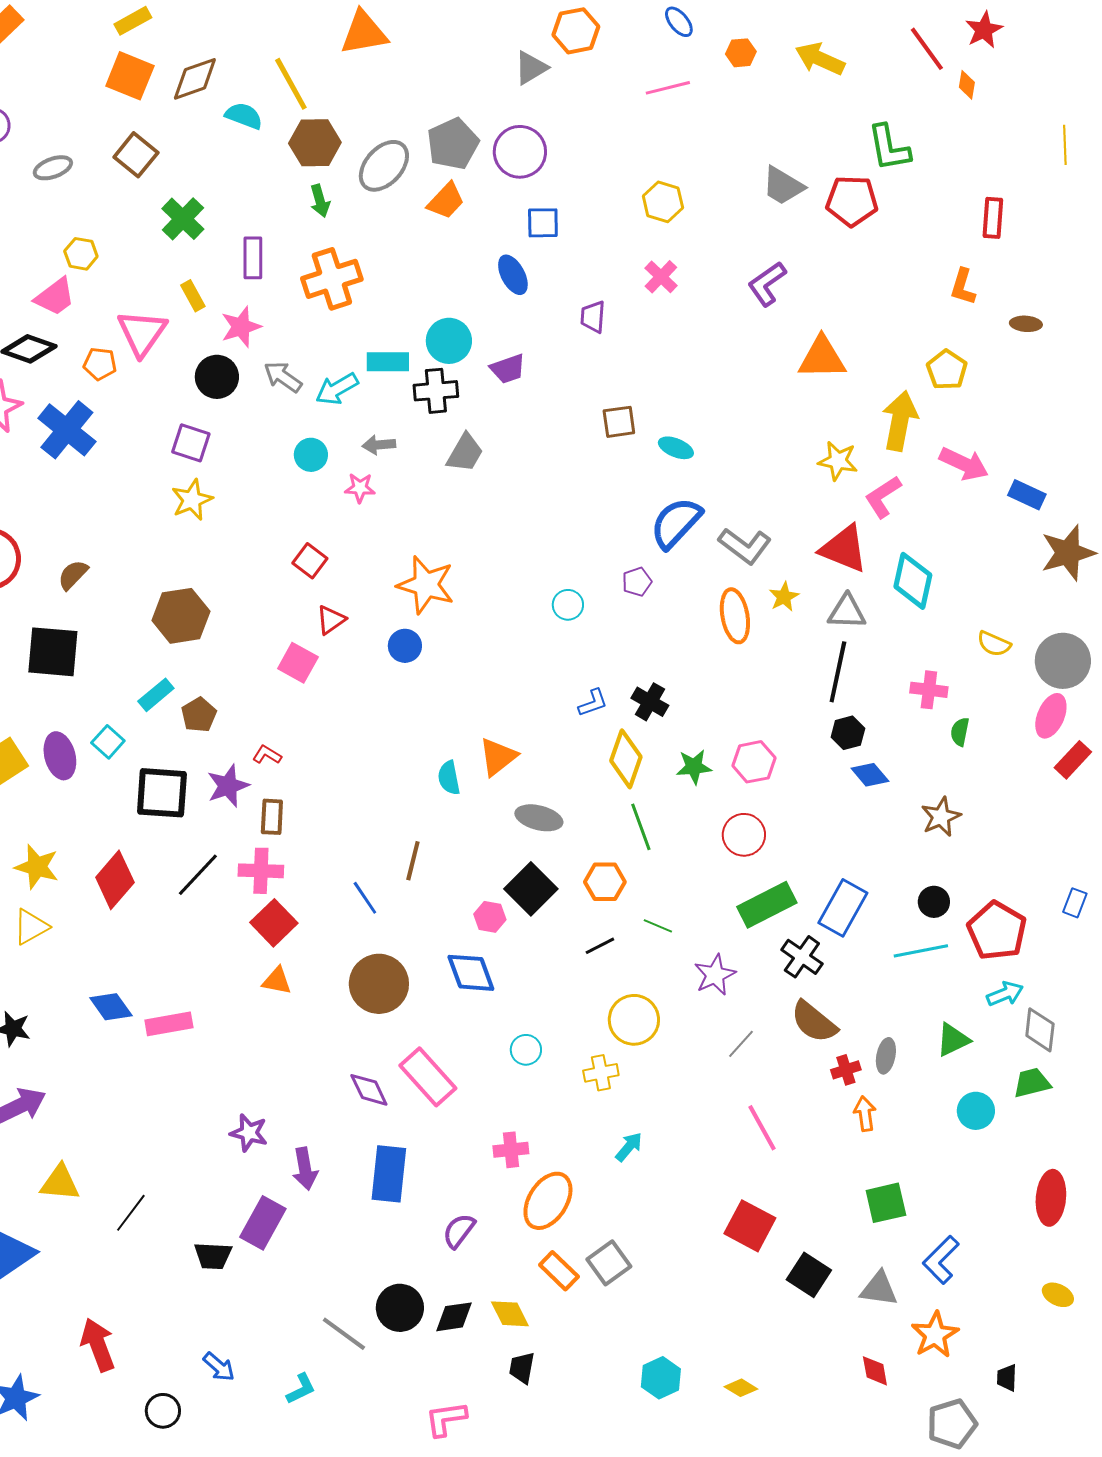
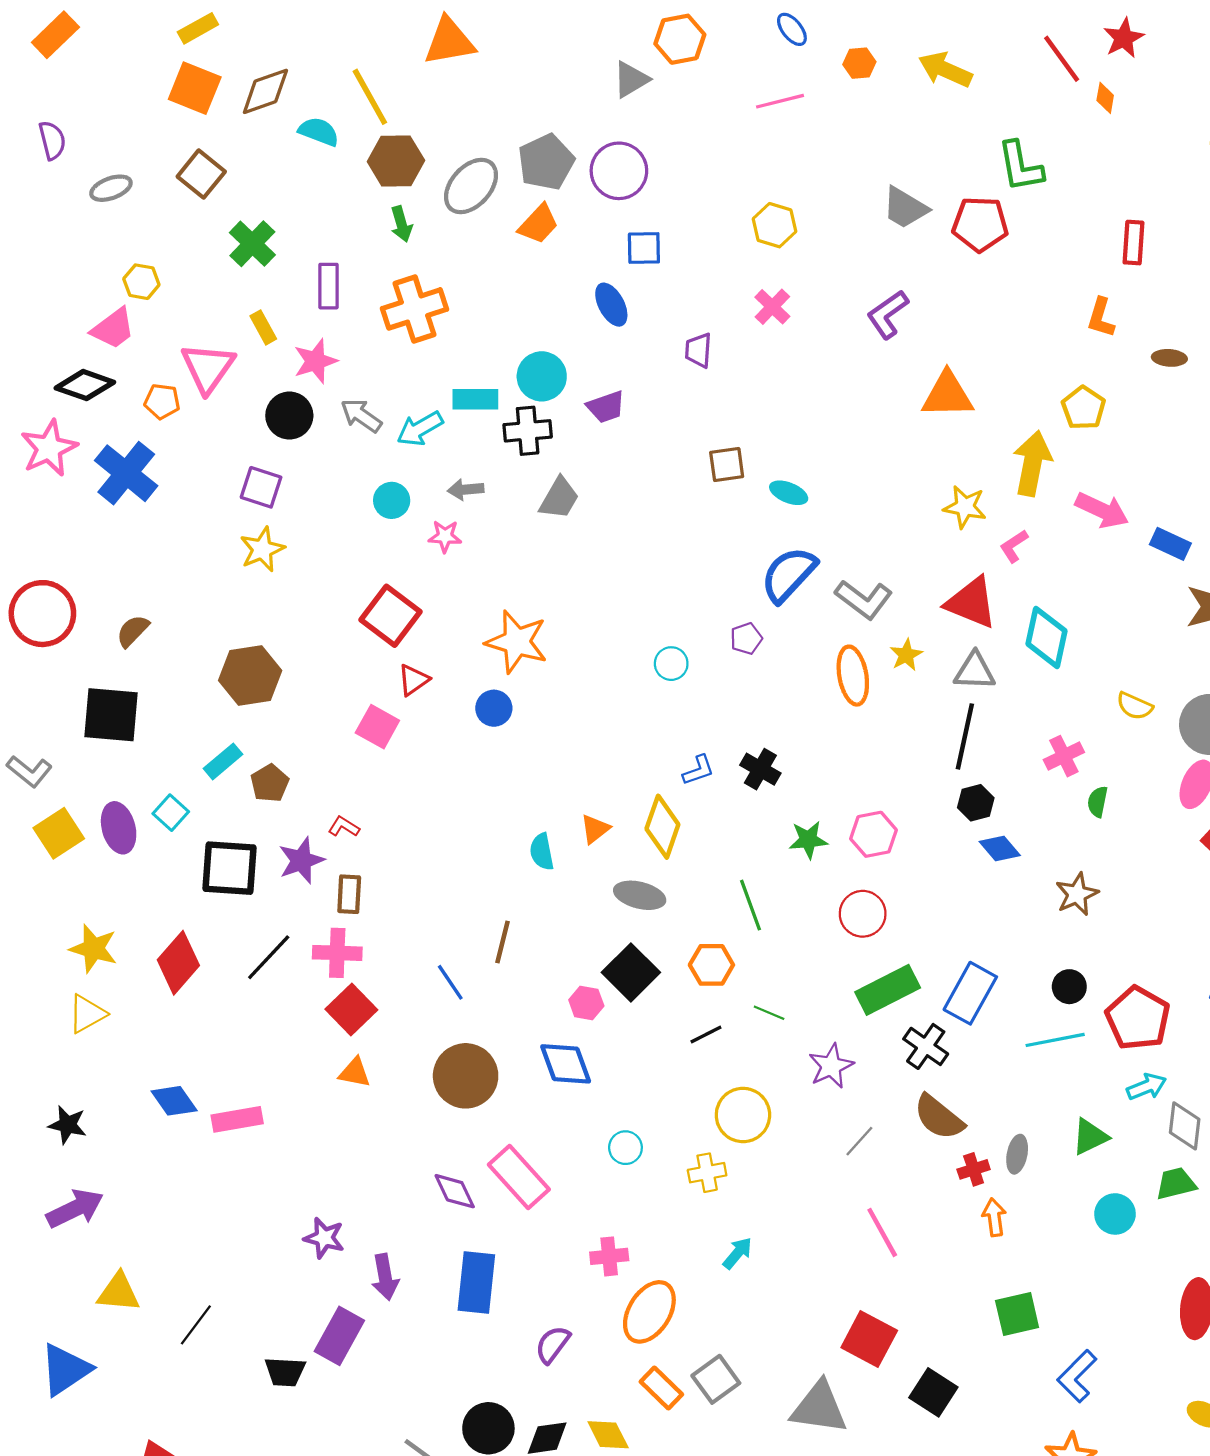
pink L-shape: (883, 497) -> (1014, 546), size x0.7
red square: (310, 561) -> (391, 616), size x1.6
pink cross: (929, 690) -> (1064, 756), turned -33
orange triangle: (498, 757) -> (595, 829), size x0.7
yellow diamond: (626, 759) -> (662, 827), moved
gray triangle: (879, 1289) -> (819, 1408), moved, size x1.4

